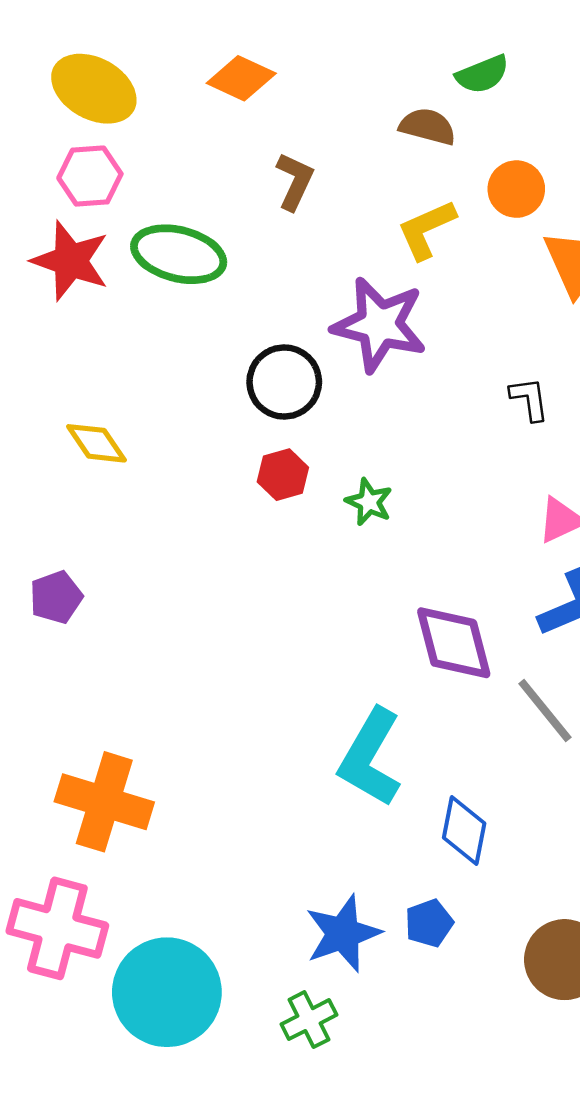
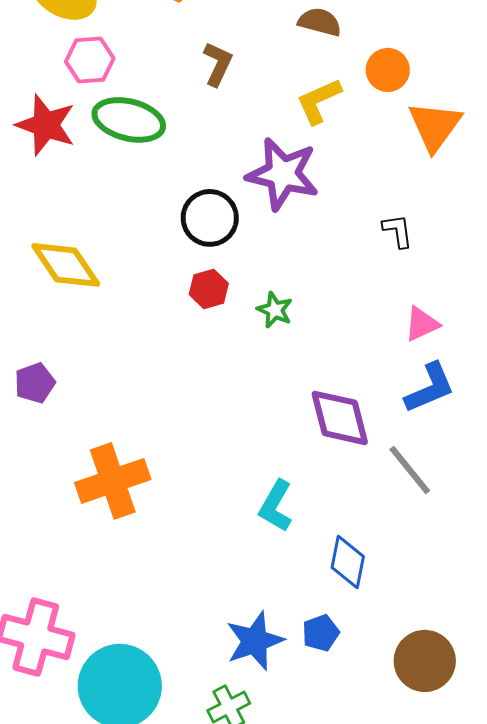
pink hexagon: (90, 176) -> (90, 60), moved
yellow diamond: (96, 443) -> (66, 265), size x1.5
cyan L-shape: (370, 758) -> (276, 506), size x0.7
orange cross: (104, 802) -> (113, 481), moved, turned -36

